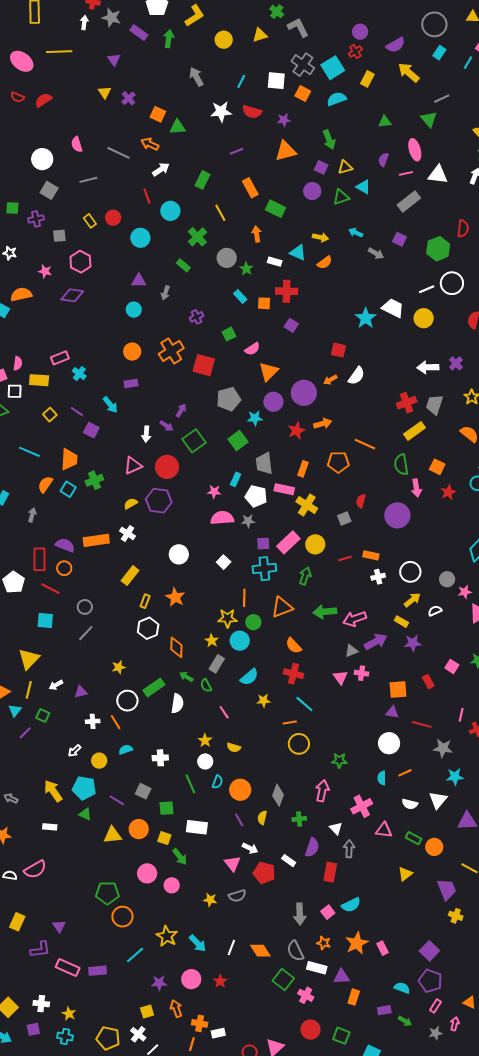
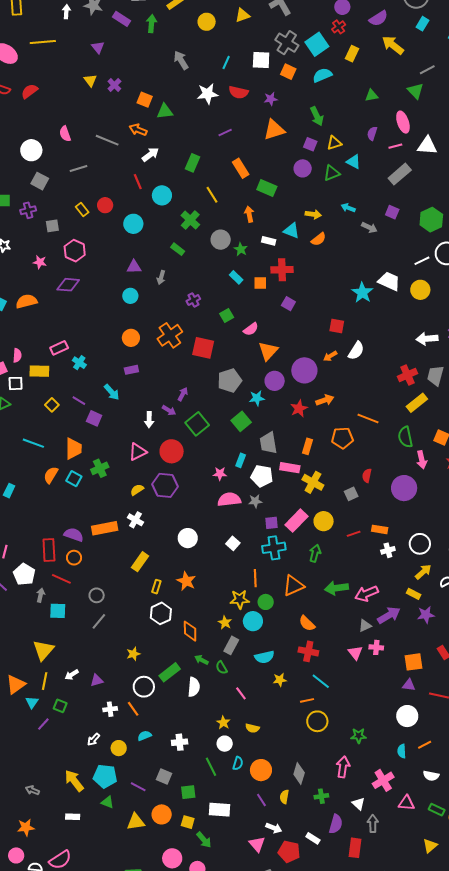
orange semicircle: (21, 294) -> (26, 301), moved
gray arrow: (32, 515) -> (41, 595), moved
cyan semicircle: (249, 677) -> (264, 657), turned 30

